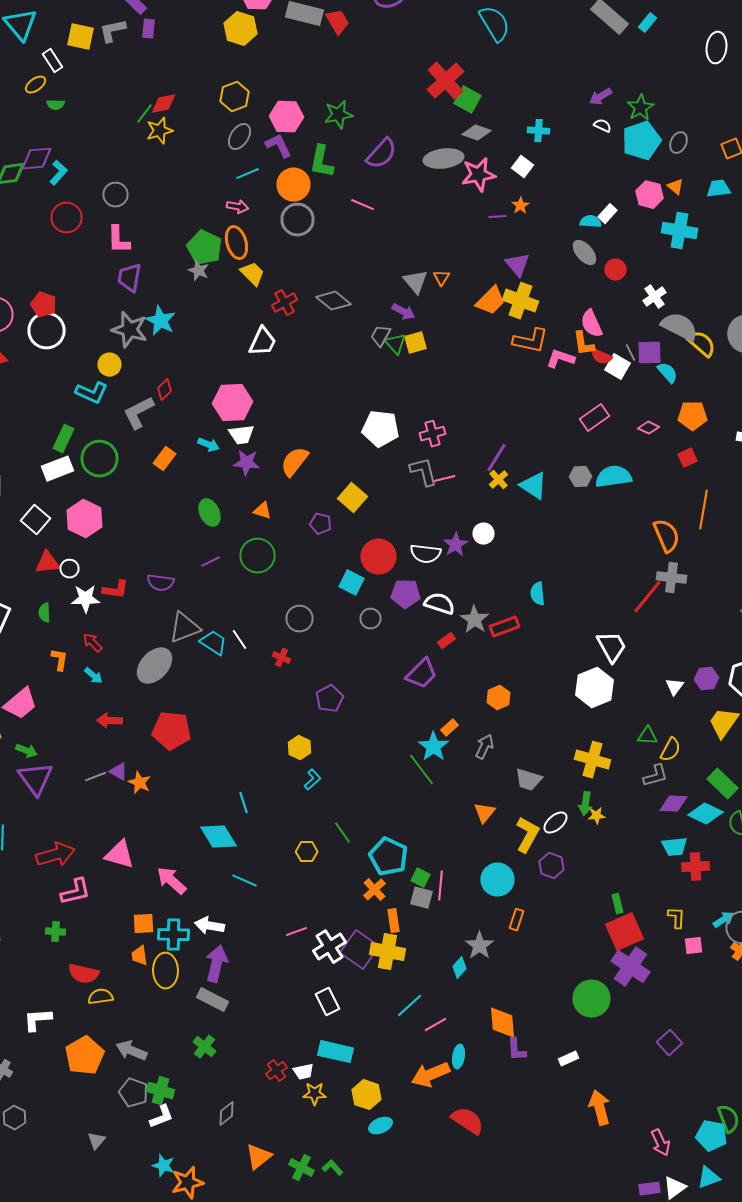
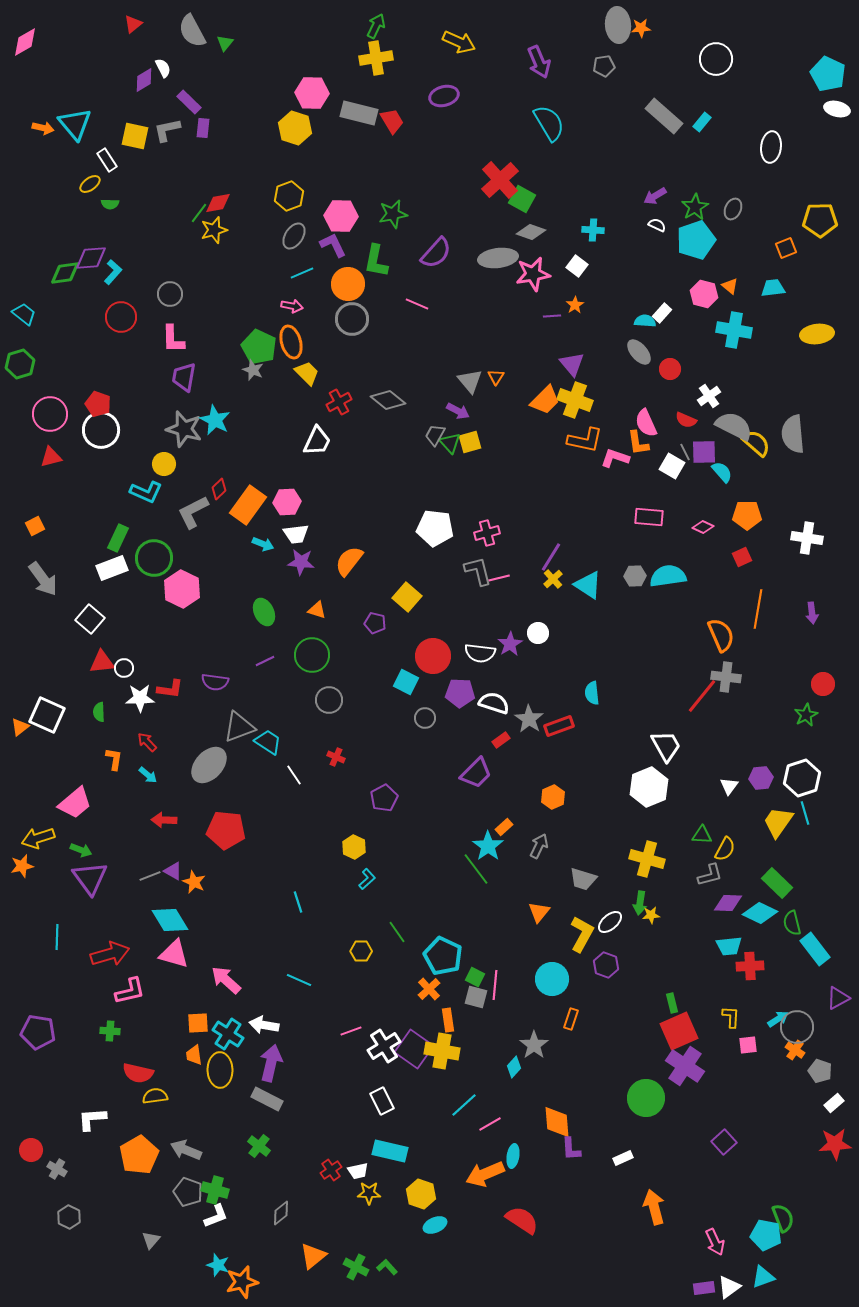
gray ellipse: (678, 143) -> (733, 209), moved
red semicircle: (602, 357) -> (686, 420), moved
pink hexagon: (232, 403) -> (287, 502), size x0.7
pink rectangle: (594, 418) -> (649, 517), turned 40
orange rectangle: (164, 459) -> (248, 505), moved, size x1.6
pink hexagon: (84, 519) -> (182, 589), moved
gray circle: (300, 619) -> (329, 700), moved
white line: (240, 640) -> (294, 775), moved
cyan diamond: (218, 837) -> (170, 920), moved
cyan cross: (174, 935) -> (228, 1034), turned 32

